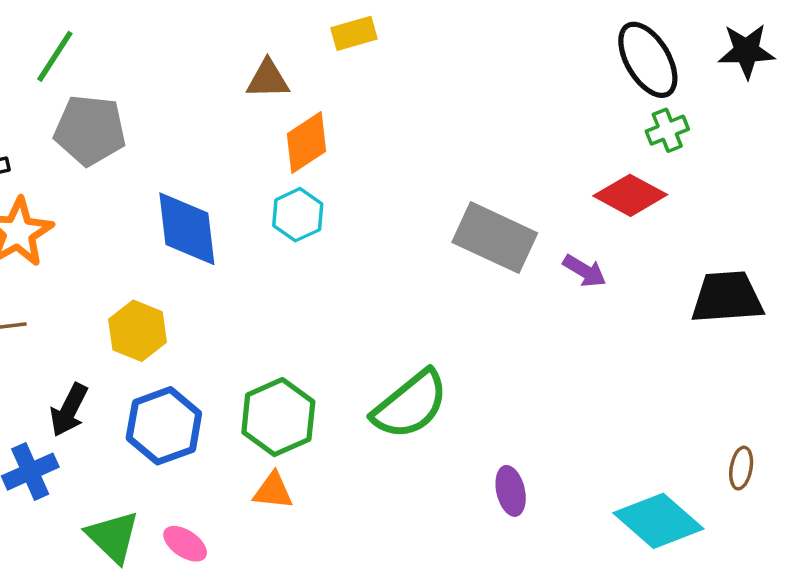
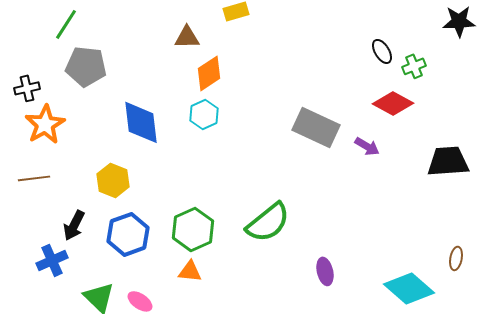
black ellipse: (648, 60) -> (382, 51), moved, size x0.6

